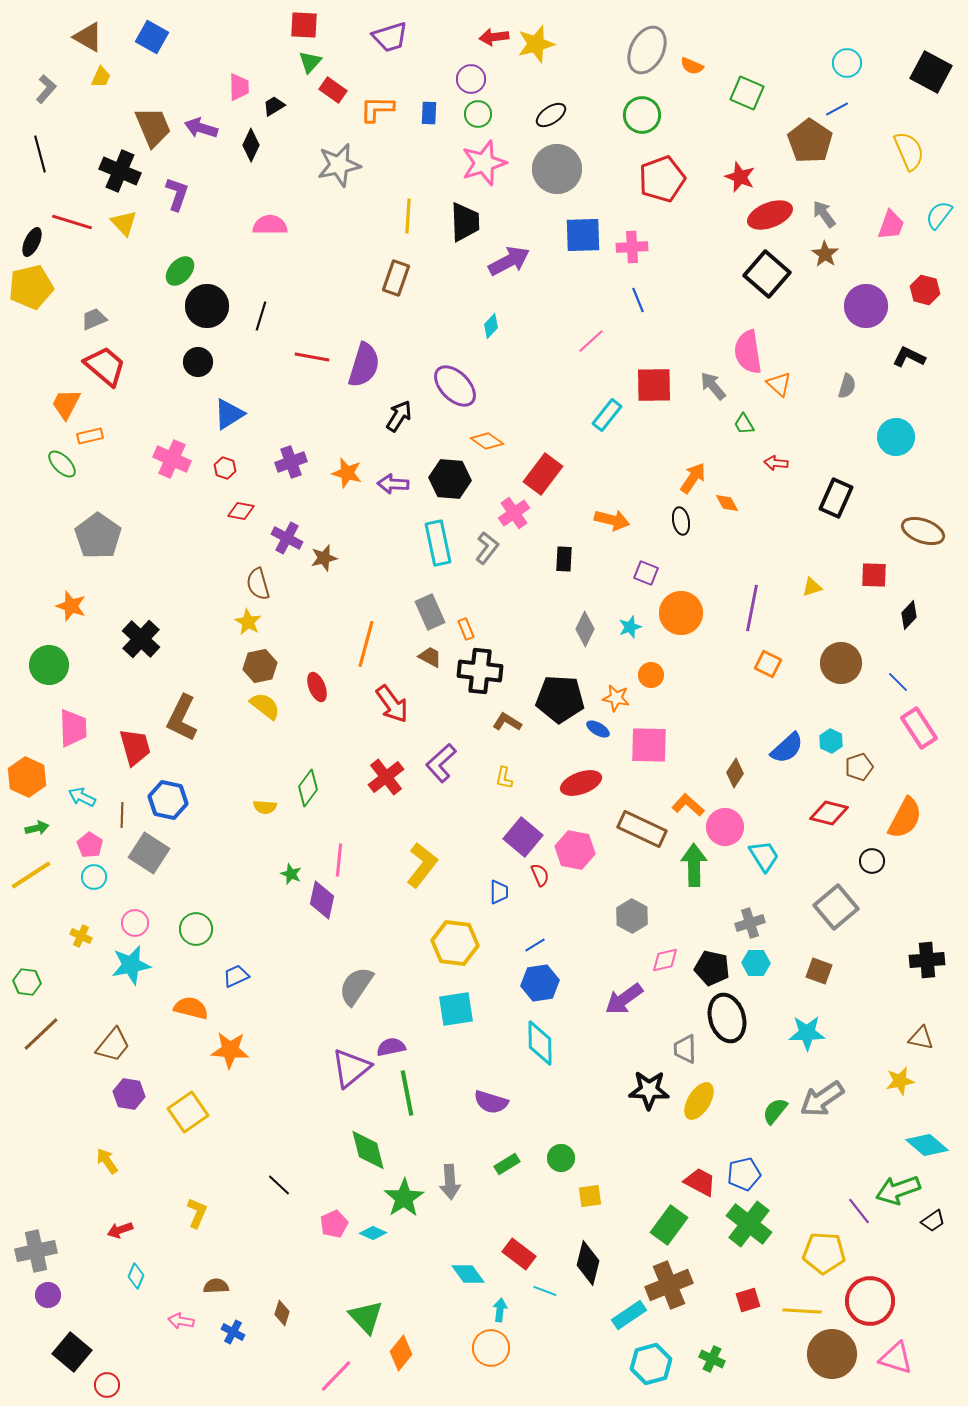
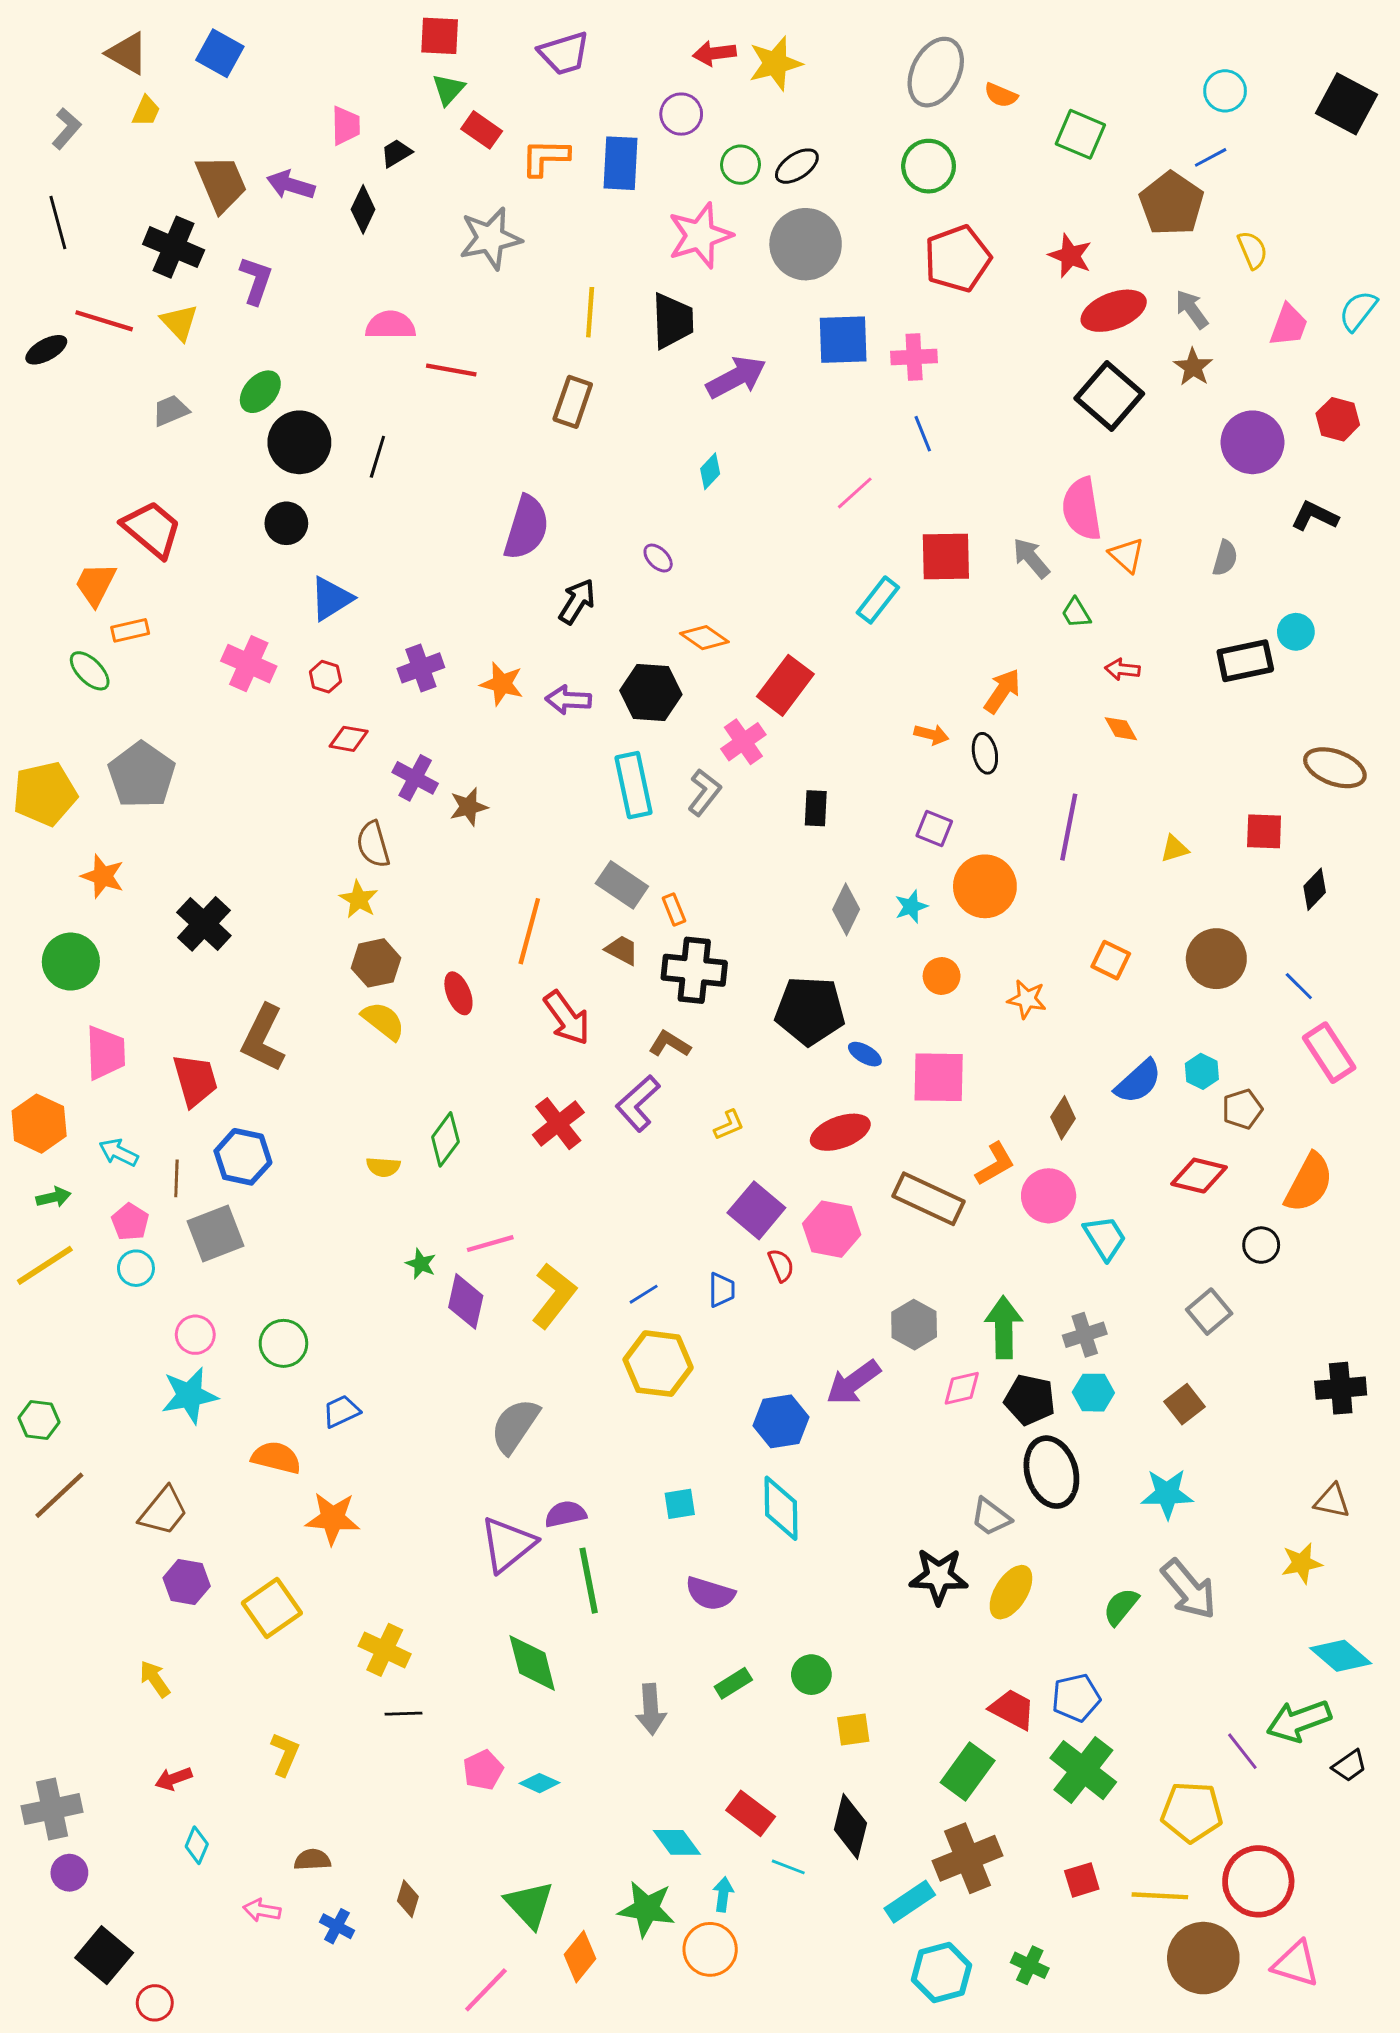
blue rectangle: (429, 113) -> (620, 163), size x1.6
green circle: (478, 114) -> (740, 165), moved
yellow semicircle: (909, 151) -> (1252, 250), moved, size x0.7
black ellipse: (32, 242) -> (46, 350), turned 36
yellow pentagon: (31, 287) -> (45, 794), moved
gray trapezoid: (94, 319) -> (171, 411), moved
red line: (312, 357) -> (451, 370), moved
purple ellipse: (455, 386) -> (658, 558), size x0.5
cyan circle: (896, 437) -> (1296, 632), size x0.7
black rectangle: (836, 498) -> (1245, 661), moved, turned 54
orange diamond: (727, 503) -> (1121, 729), moved
orange arrow: (612, 520) -> (931, 734), moved, size x0.7
purple line: (752, 608) -> (1069, 827), moved
gray rectangle: (430, 612) -> (622, 885), turned -32
orange star: (616, 698) -> (1027, 999), moved
brown L-shape: (507, 722) -> (670, 1044), moved
yellow L-shape: (504, 778) -> (729, 1125), turned -125
orange L-shape: (688, 805) -> (995, 1164), turned 108
gray square: (149, 853) -> (215, 1233), turned 36
pink line: (339, 860) -> (490, 1244), turned 68
yellow L-shape: (422, 865) -> (554, 1296), moved
green arrow: (694, 865) -> (1004, 1327), moved
gray square: (836, 907) -> (1209, 1312), size x0.7
yellow cross: (81, 936) -> (385, 1650), moved, size x1.6
blue line: (535, 945) -> (644, 1294), moved
brown square: (819, 971) -> (1185, 1404), turned 32
purple arrow: (624, 999) -> (853, 1382), moved
cyan square: (456, 1009) -> (680, 1504), moved, size x0.6
gray trapezoid: (685, 1049) -> (991, 1517), turned -52
gray arrow: (822, 1099) -> (1189, 1589), turned -96
black line: (279, 1185) -> (404, 1714), turned -45
green star: (404, 1198) -> (646, 1909), moved, turned -30

